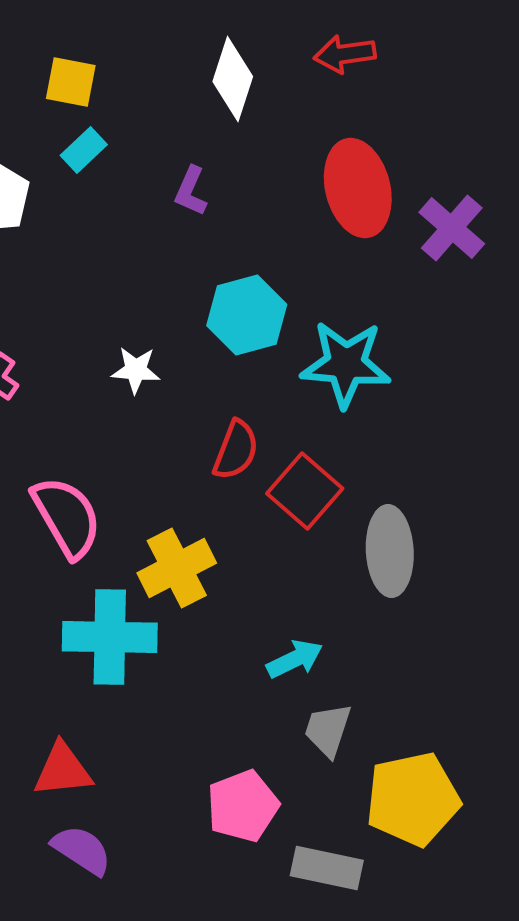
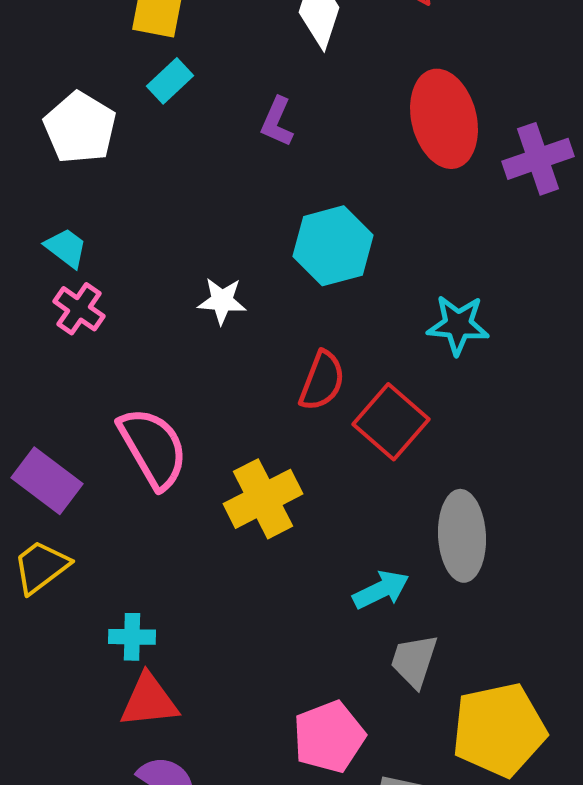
purple cross: (452, 228) -> (538, 159), turned 30
cyan star: (346, 364) -> (458, 325), moved, size x0.7
gray ellipse: (390, 551) -> (462, 536), moved
cyan cross: (110, 637) -> (132, 637), moved, size x0.5

